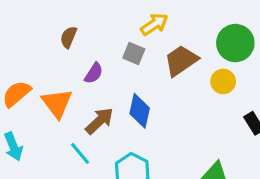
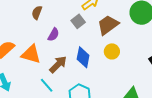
gray square: (134, 53) -> (78, 21), turned 32
yellow circle: (223, 81) -> (112, 51), moved
orange triangle: (57, 103) -> (31, 54), turned -35

